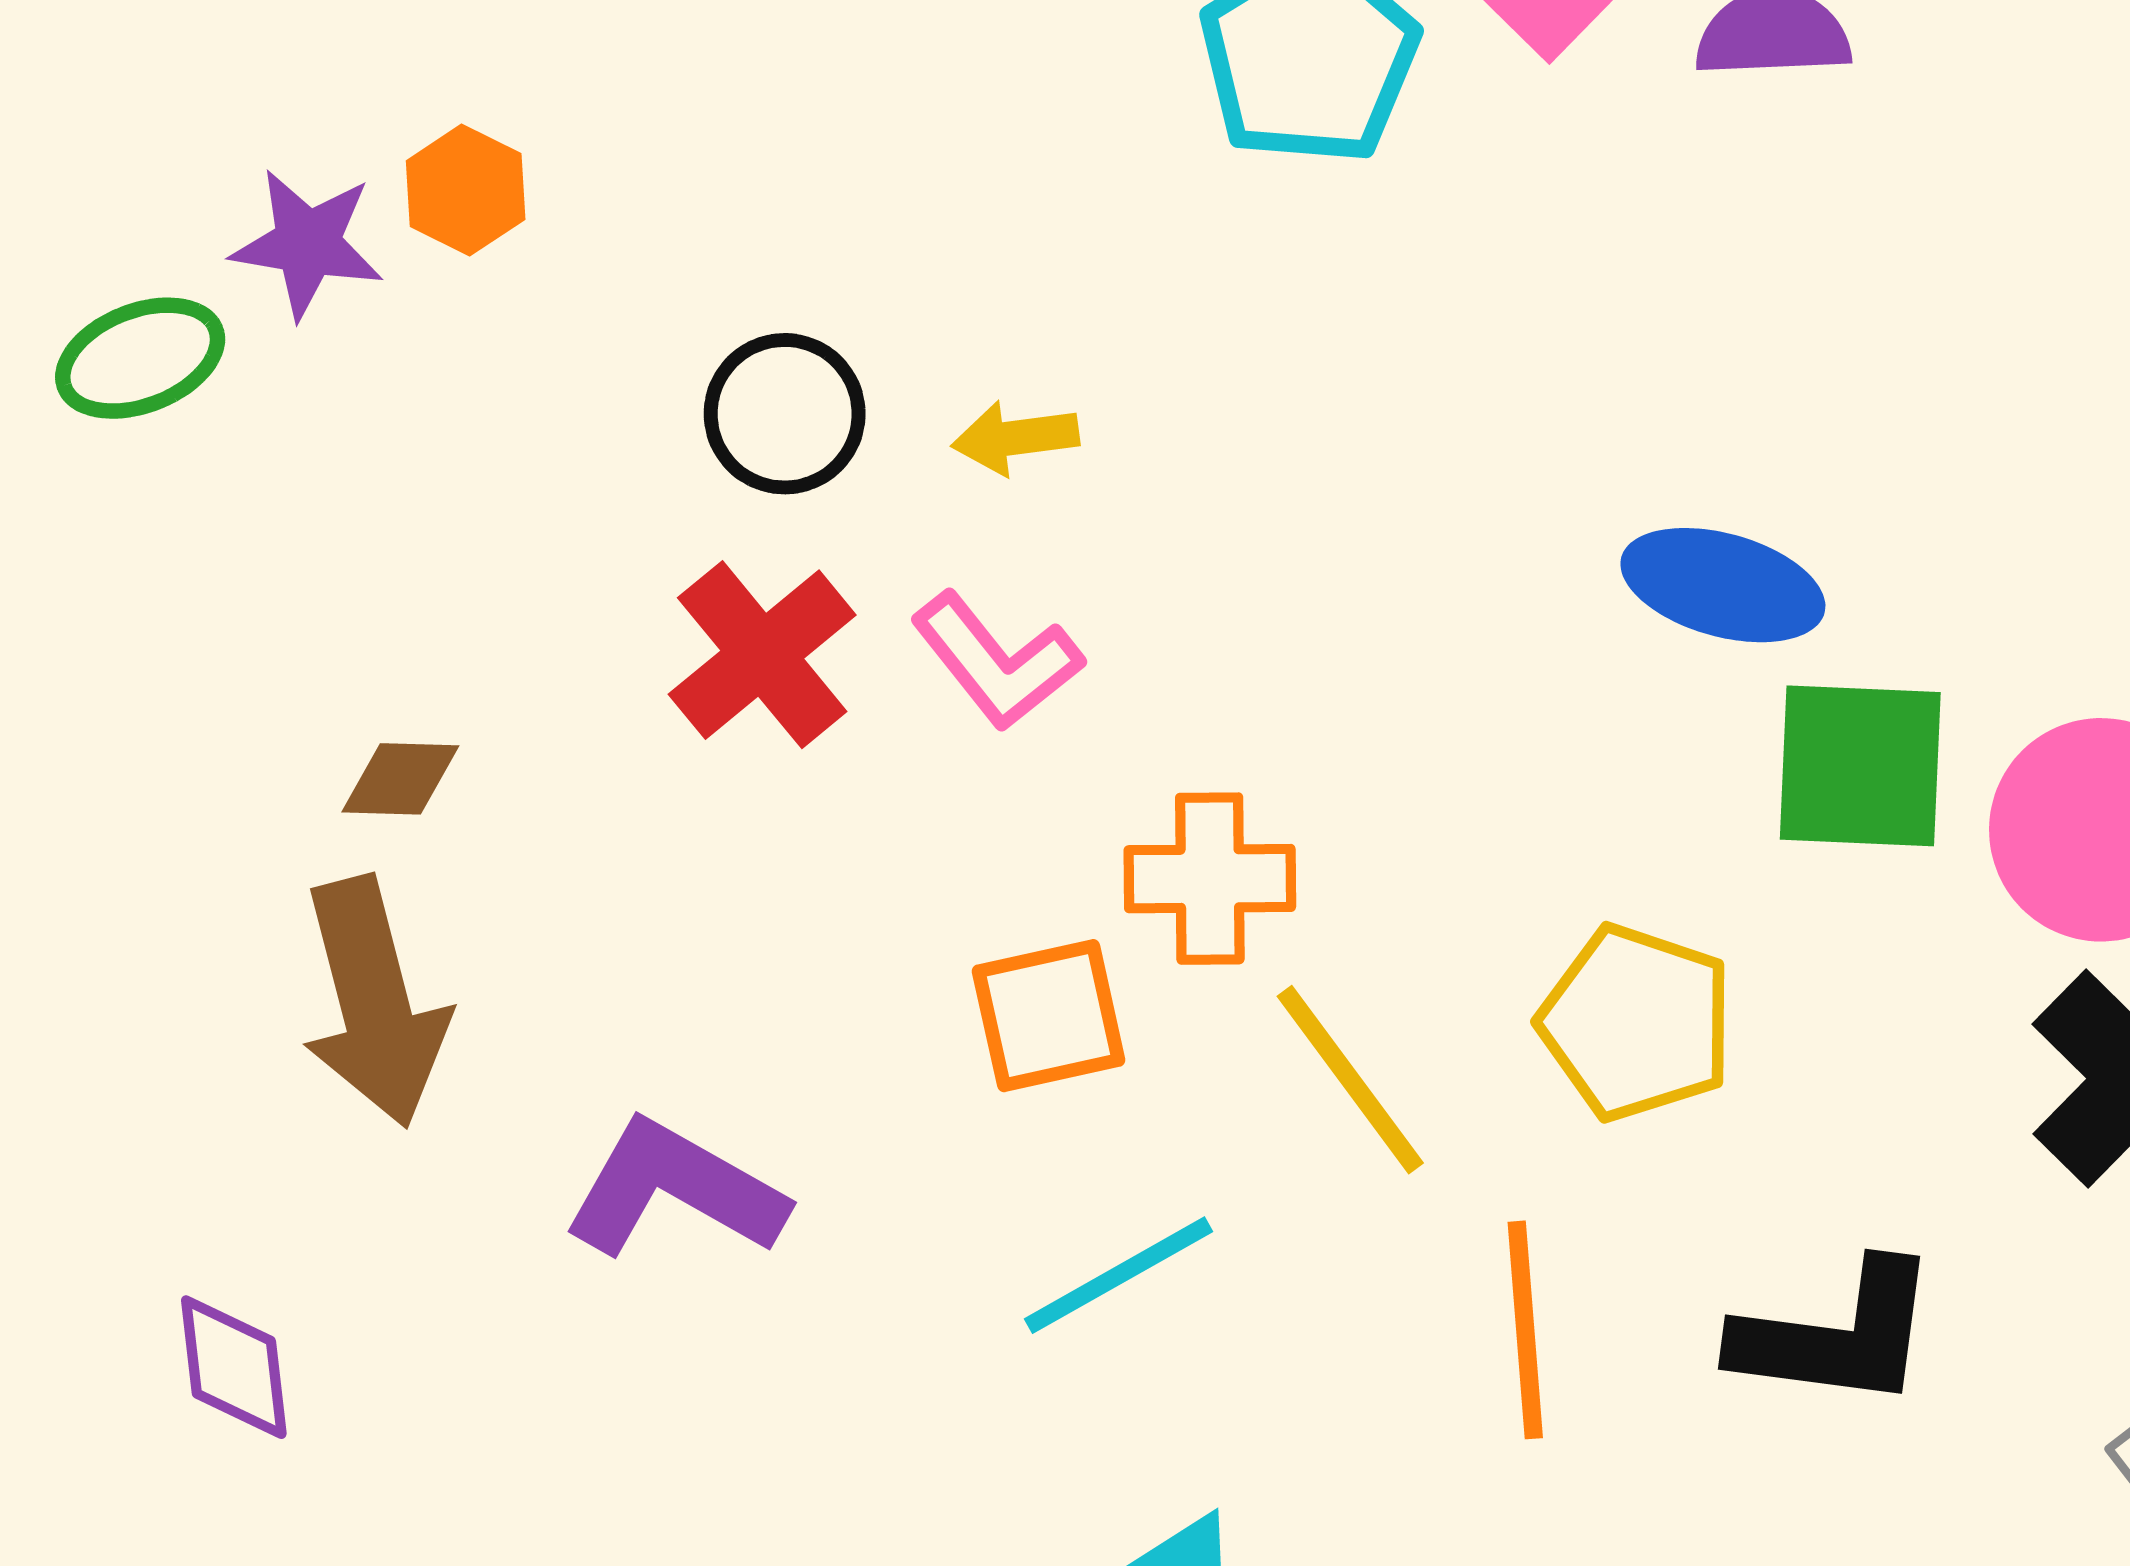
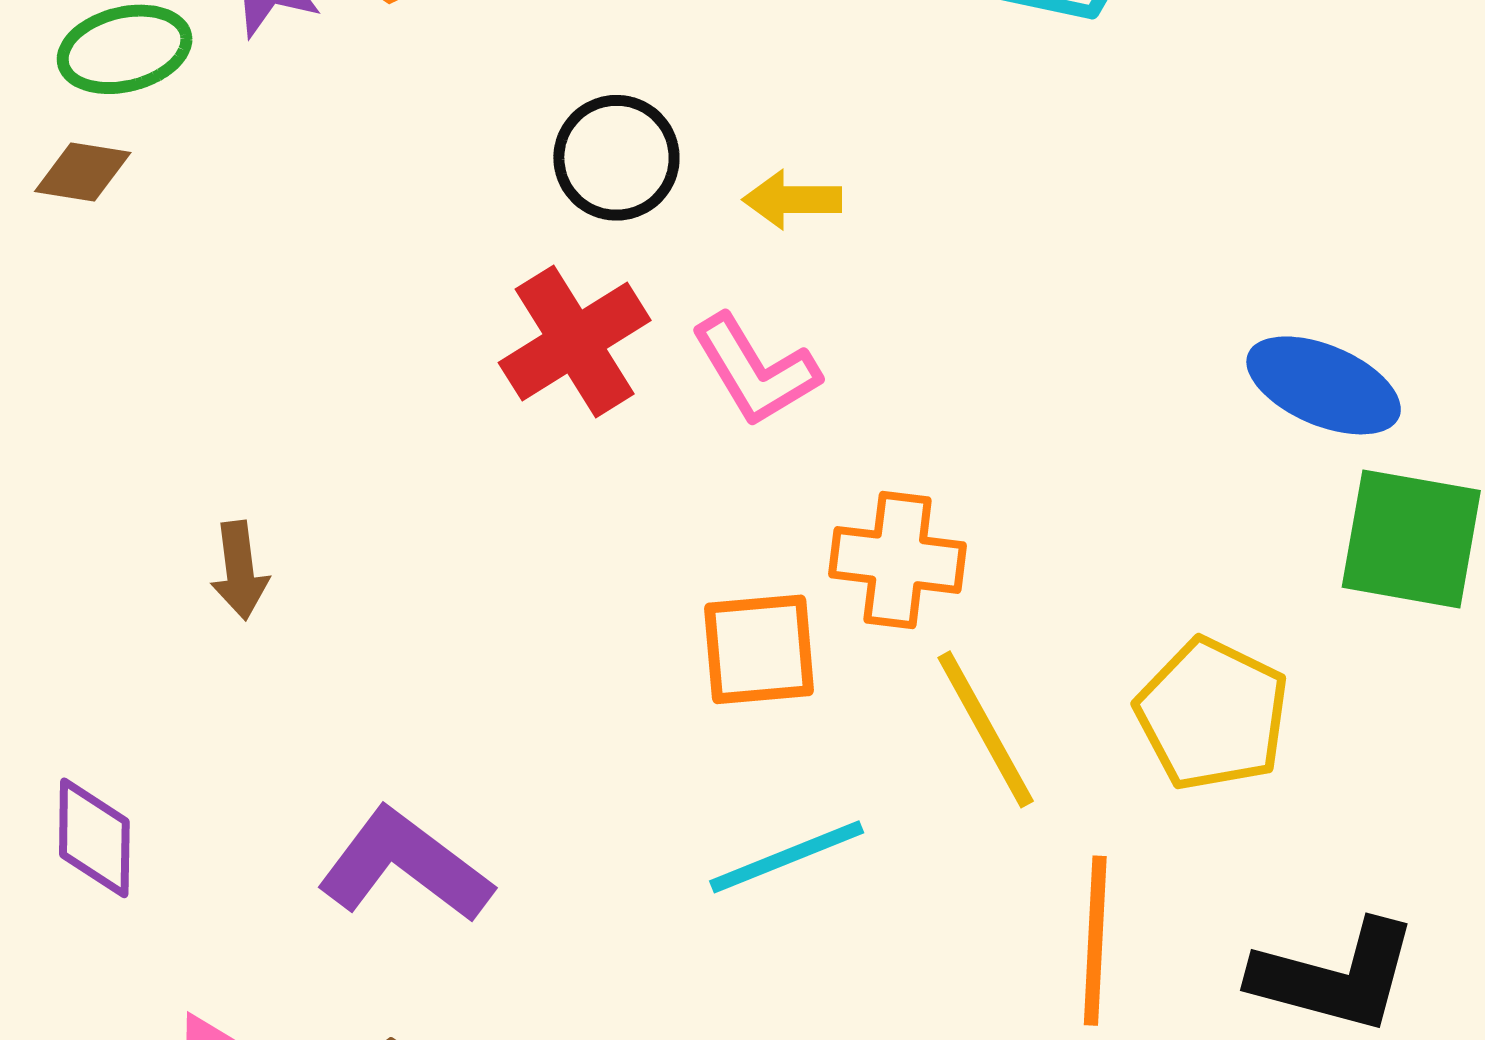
brown diamond: (400, 779) -> (83, 172), moved
brown arrow: (374, 1002) -> (240, 570), size x0.5
purple L-shape: (675, 1190) -> (405, 866), moved

